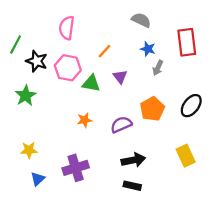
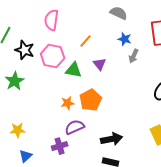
orange pentagon: (152, 109) -> (91, 100), moved
purple semicircle: (121, 125) -> (75, 127), moved
purple cross: (76, 168) -> (60, 146), size x0.7

